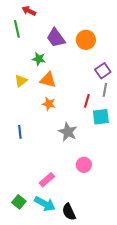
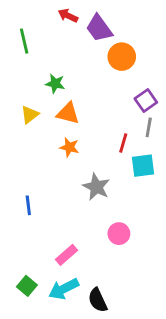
red arrow: (29, 11) -> (68, 16), moved
purple trapezoid: (56, 38) -> (99, 28), moved
blue line: (20, 132) -> (28, 205), moved
cyan arrow: (45, 204) -> (64, 289), turned 125

